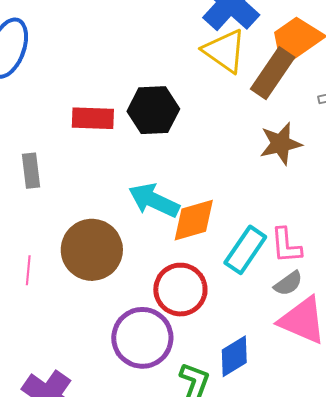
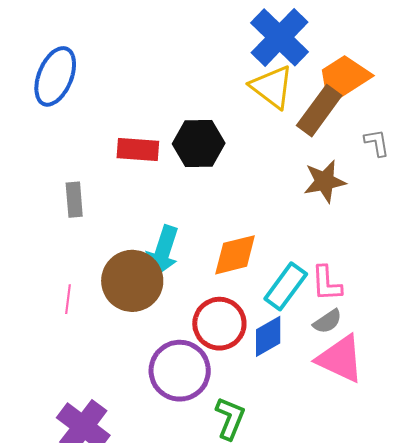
cyan arrow: (154, 200) -> (163, 251), moved, turned -99
blue diamond: (234, 356) -> (268, 336), moved

